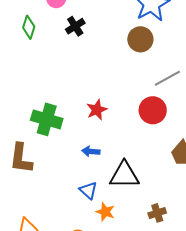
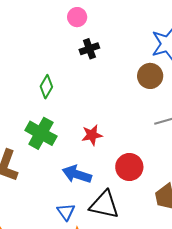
green diamond: (29, 27) -> (46, 87), moved
red circle: (153, 110) -> (129, 167), moved
blue arrow: (91, 151) -> (77, 174), size x1.6

